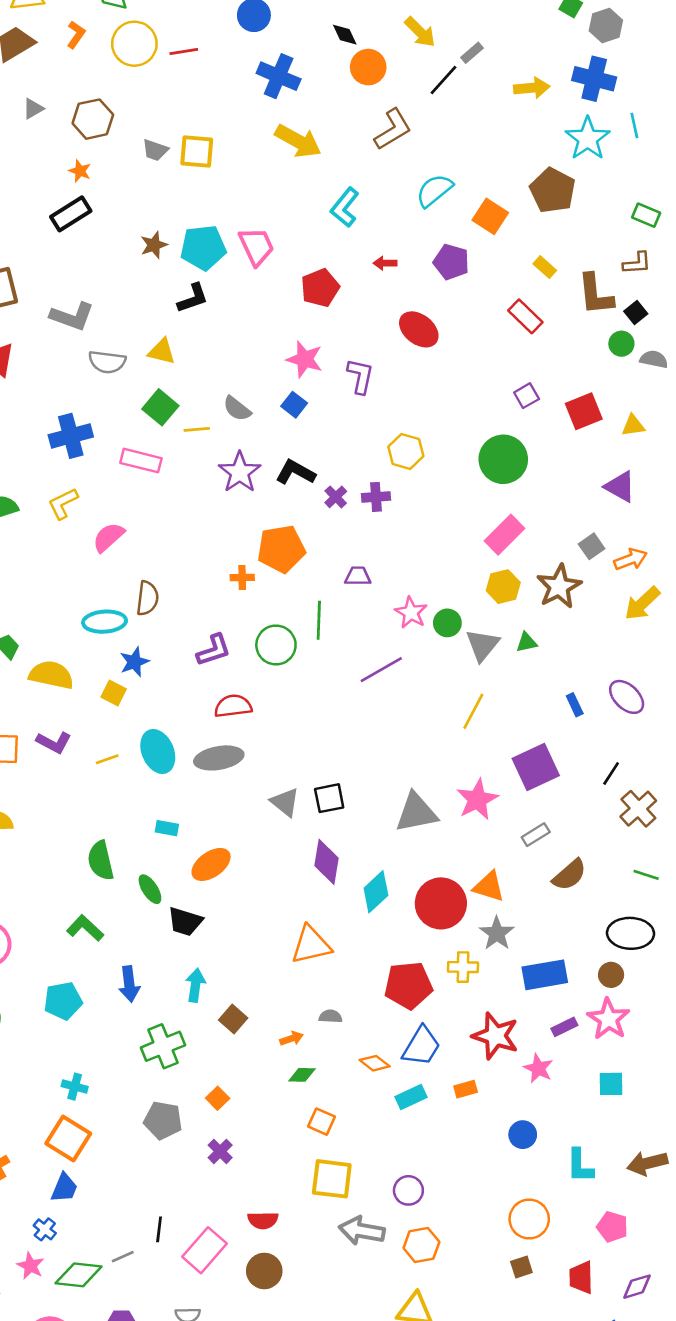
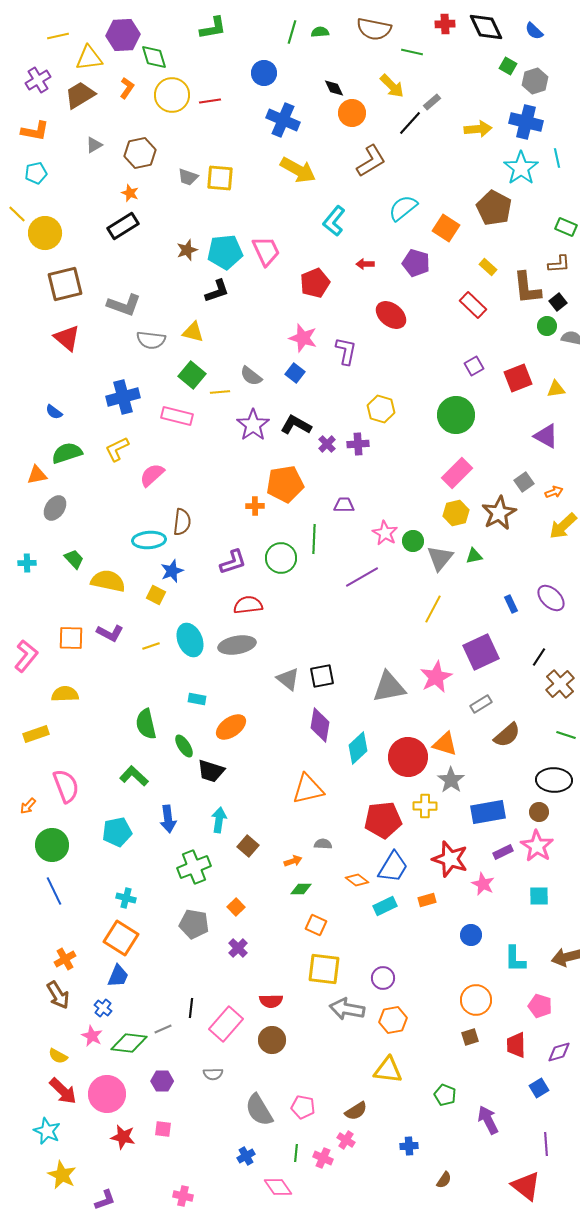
orange arrow: (631, 559) -> (554, 492), size x0.7

